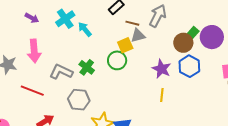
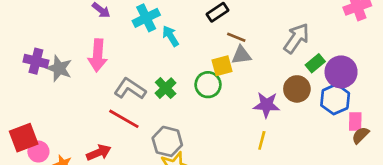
gray arrow: (158, 16) -> (296, 38), moved
brown circle: (183, 43) -> (297, 89), moved
blue hexagon: (189, 66) -> (335, 99), moved
purple star: (161, 69) -> (267, 105), turned -30
red line: (32, 91) -> (124, 119), moved
gray hexagon: (79, 100) -> (167, 141), moved

